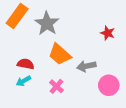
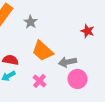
gray star: (47, 23) -> (30, 22), size x0.6
pink circle: (109, 85) -> (77, 79), moved

